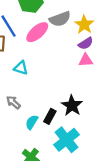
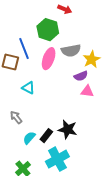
pink ellipse: (37, 32) -> (49, 59), turned -40
purple semicircle: (86, 43) -> (81, 76), moved
black star: (72, 106) -> (68, 129), turned -30

